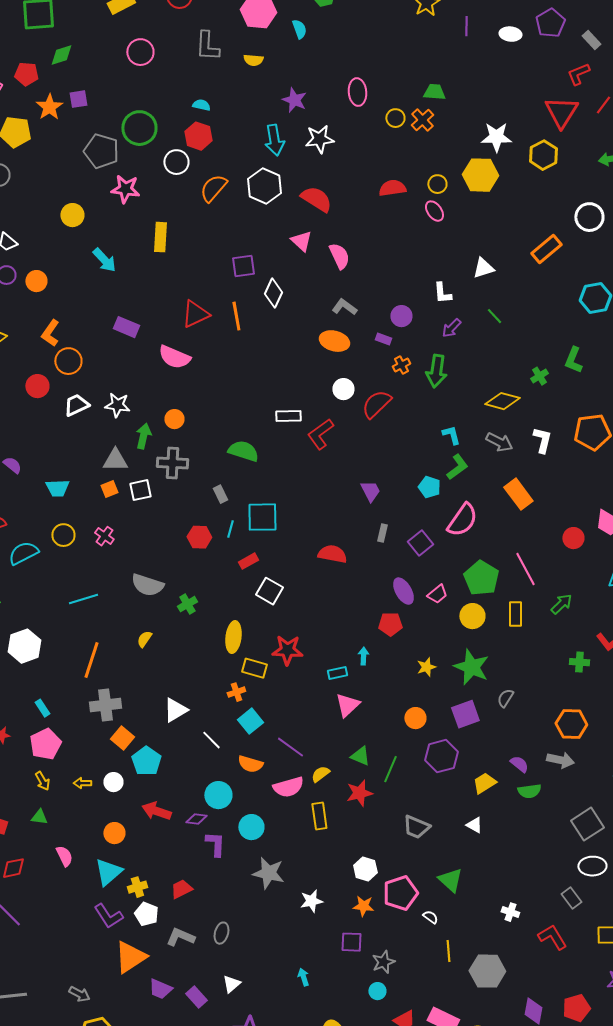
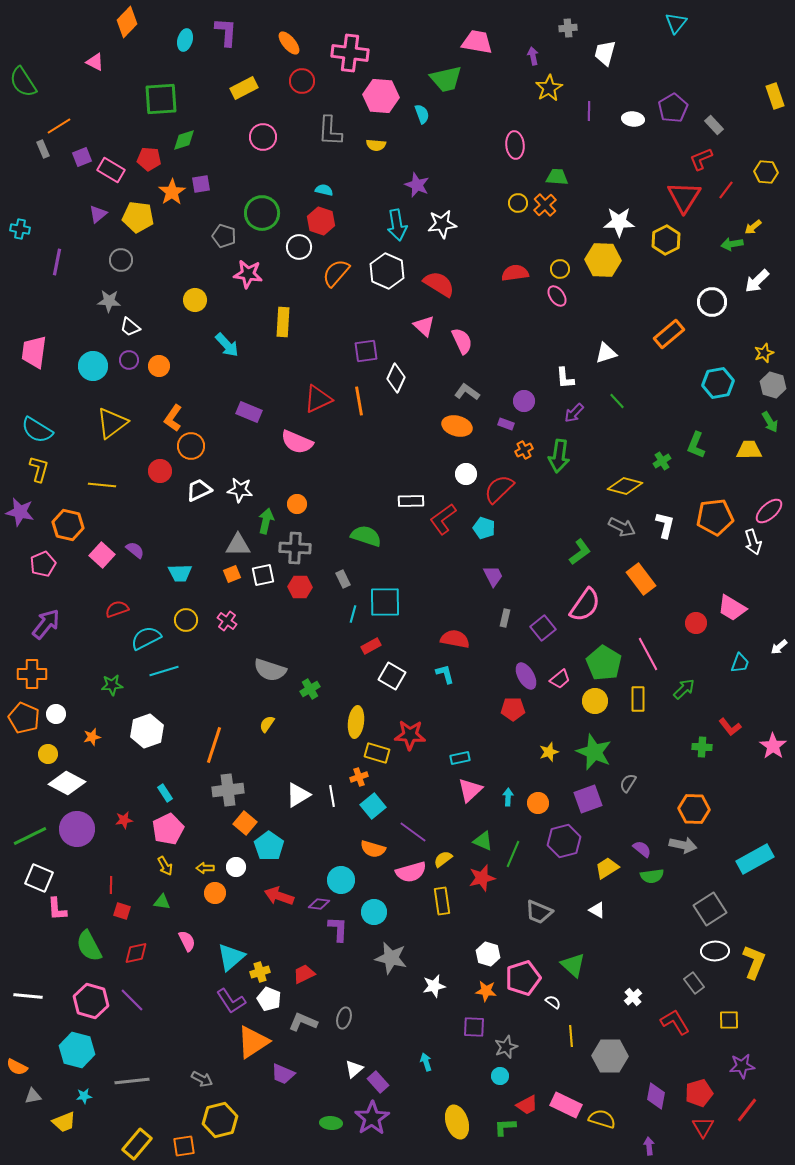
pink ellipse: (357, 92) -> (515, 145), moved
gray pentagon: (101, 151) -> (224, 236), size x0.7
cyan L-shape: (451, 435) -> (445, 674), moved
cyan pentagon: (429, 487) -> (484, 528), moved
red hexagon: (199, 537) -> (300, 587), moved
cyan line: (83, 599) -> (164, 671), moved
cyan arrow: (363, 656) -> (508, 797), moved
white line: (211, 740) -> (332, 796), moved, turned 35
orange circle: (114, 833) -> (215, 893), moved
white cross: (510, 912) -> (633, 997), turned 30
purple rectangle: (196, 997) -> (378, 1082), moved

